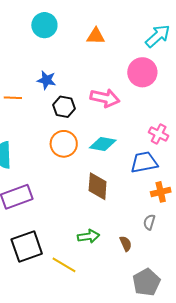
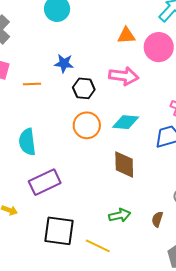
orange triangle: (96, 36) -> (126, 36), moved
brown semicircle: (126, 244) -> (157, 219), turned -133
black square: (27, 247) -> (59, 231), turned 32

